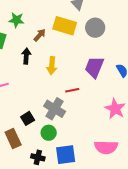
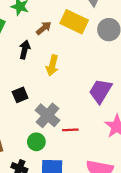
purple trapezoid: (94, 67) -> (100, 91), moved
red line: (72, 90) -> (70, 130), moved
black square: (28, 118) -> (20, 95), moved

